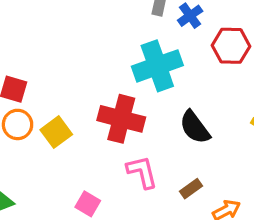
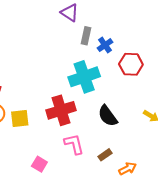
red cross: (121, 119) -> (61, 110), turned -32
yellow square: (56, 132) -> (20, 118), turned 30

